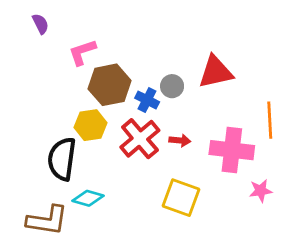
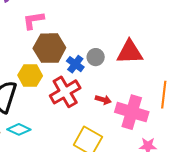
red arrow: (180, 141) -> (103, 100), moved

